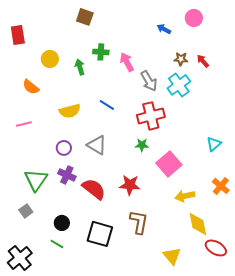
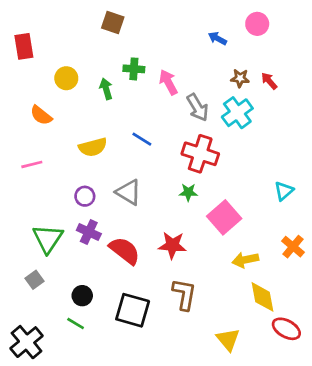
red cross: (151, 116) -> (200, 154), turned 32

